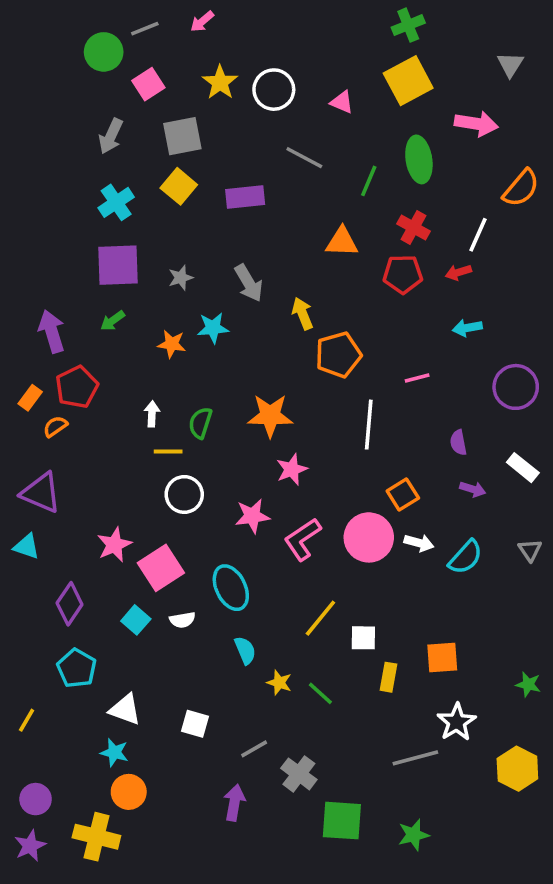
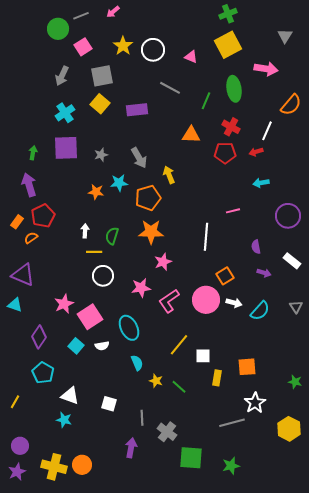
green arrow: (113, 321) -> (33, 153), moved, turned 136
orange pentagon: (338, 355) -> (148, 198), moved
gray line: (254, 749) -> (142, 418), turned -63
orange circle: (129, 792) -> (82, 465), moved

